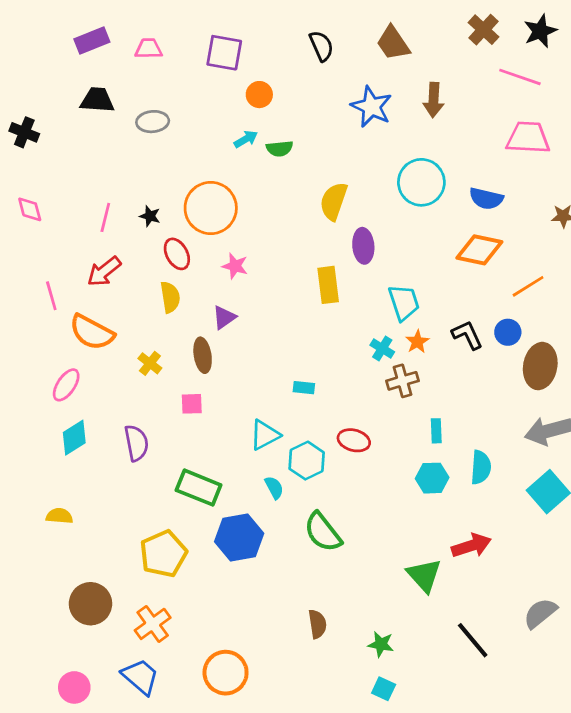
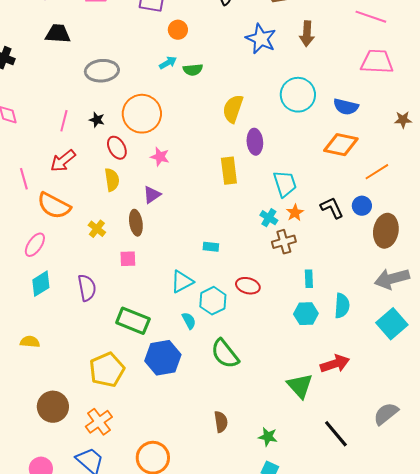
gray ellipse: (153, 122) -> (102, 71), moved, size x1.4

